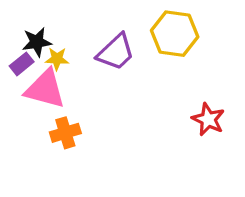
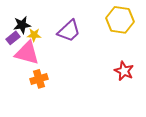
yellow hexagon: (175, 34) -> (120, 20), moved

